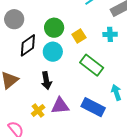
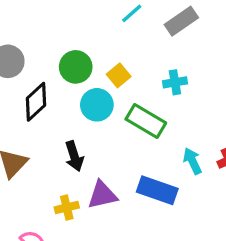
cyan cross: (110, 34) -> (175, 82), moved
cyan circle: (53, 52) -> (97, 105), moved
yellow cross: (38, 111) -> (67, 207), turned 32

